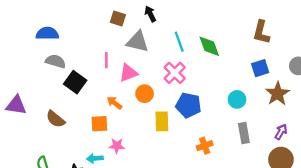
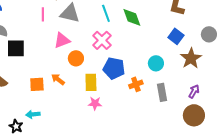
pink line: (106, 60) -> (43, 14), moved
blue square: (260, 68) -> (176, 36), turned -35
black square: (75, 82) -> (16, 48), turned -36
orange arrow: (114, 103) -> (58, 79), moved
pink star: (117, 146) -> (95, 103), moved
orange cross: (205, 146) -> (136, 84), moved

